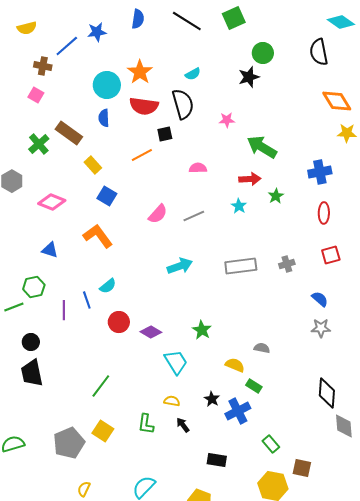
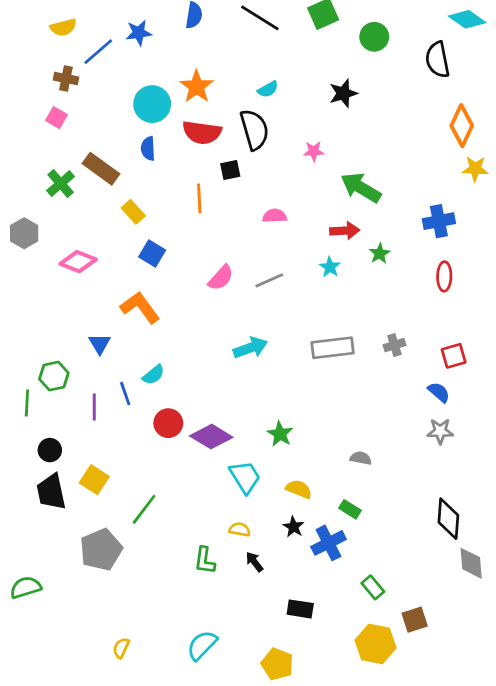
yellow semicircle: (27, 28) -> (63, 27), moved
green circle: (263, 53) -> (374, 37), moved
orange diamond: (337, 101) -> (462, 126), turned 56
orange line: (142, 155) -> (199, 198), turned -65
blue triangle: (50, 250) -> (100, 344), moved, turned 42
red square: (331, 255) -> (454, 356), moved
green line: (14, 307) -> (27, 403), turned -66
purple diamond: (151, 332) -> (211, 437), size x1.4
yellow semicircle: (235, 365) -> (299, 489), moved
yellow square: (103, 431) -> (94, 480), moved
gray pentagon: (69, 443) -> (101, 550), moved
brown square: (302, 468) -> (415, 620), turned -30

